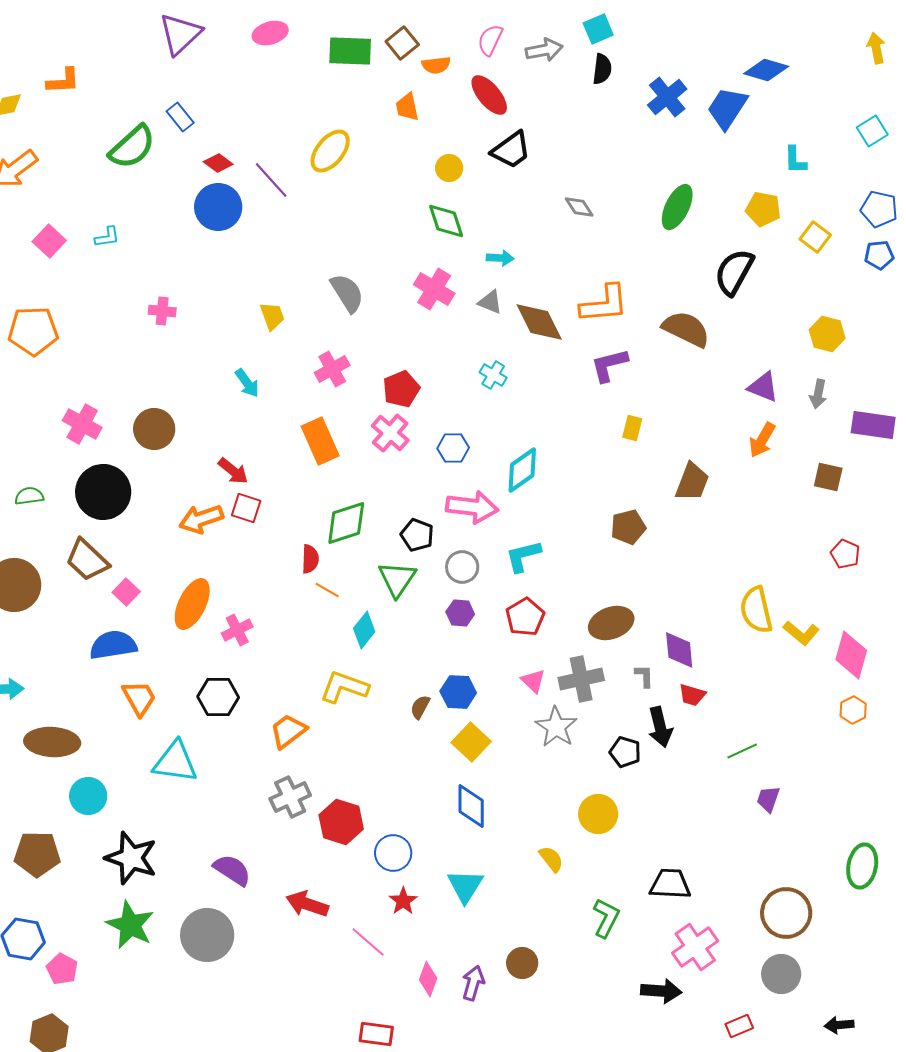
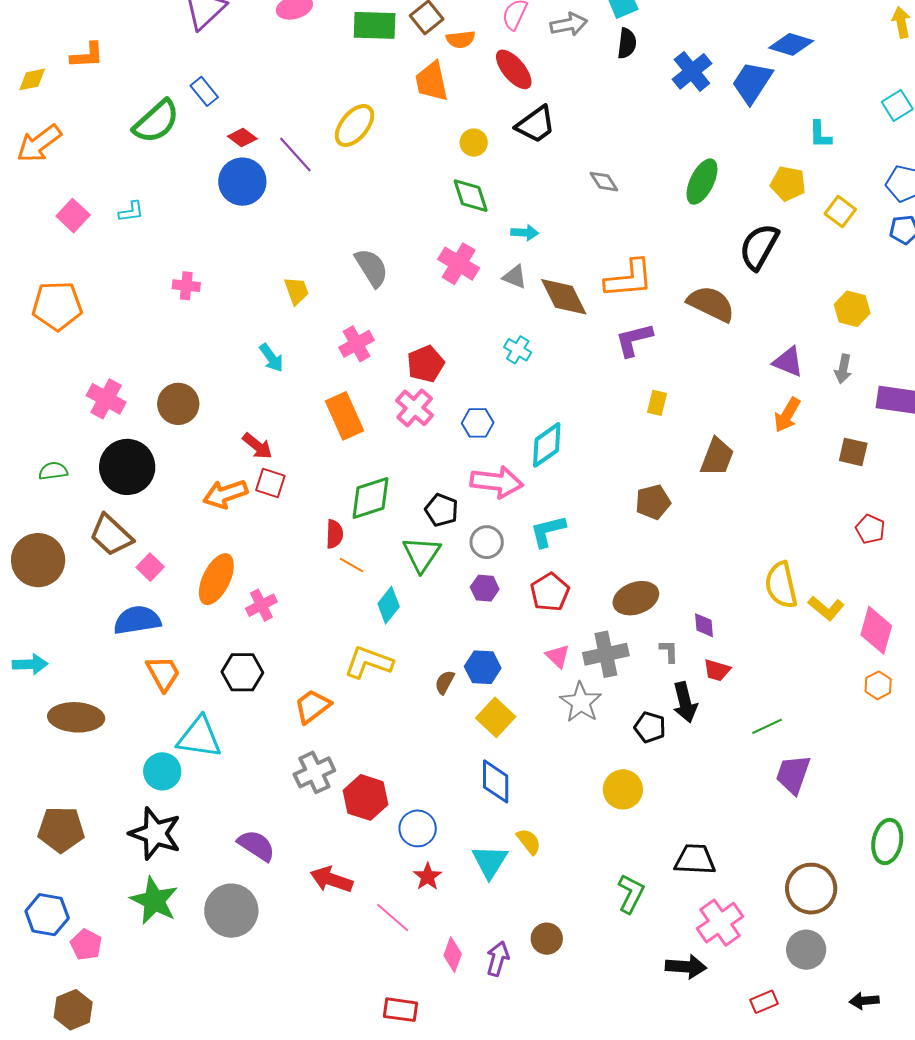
orange trapezoid: (407, 107) -> (432, 81), size x1.4
purple diamond: (679, 650) -> (704, 625), size x0.7
cyan circle: (88, 796) -> (162, 771), moved
purple trapezoid: (768, 799) -> (793, 774), size x1.5
yellow semicircle: (551, 859) -> (529, 841), moved

